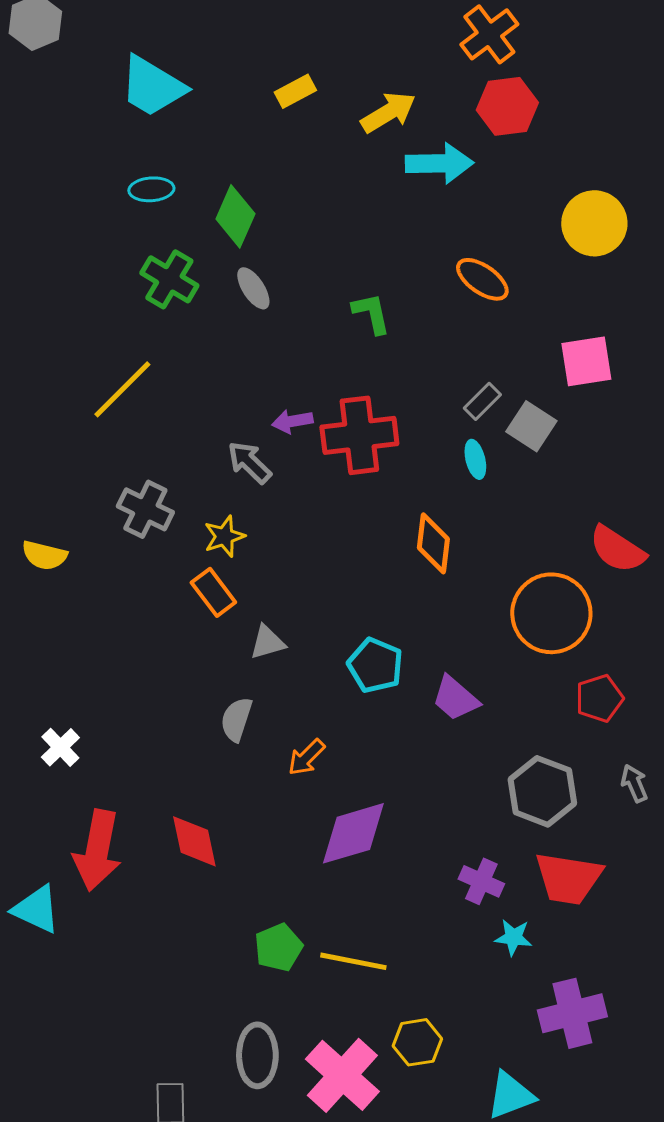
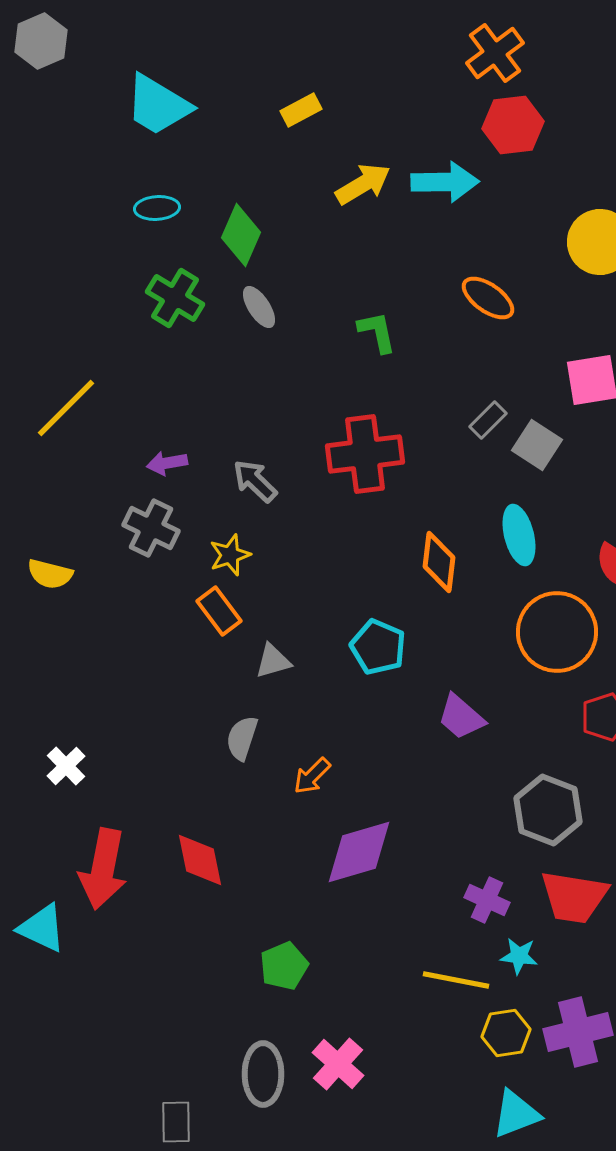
yellow arrow: (388, 112) -> (363, 184), moved
yellow line: (122, 389) -> (66, 408), moved
purple arrow: (292, 421) -> (167, 463), moved
cyan ellipse: (475, 459) -> (519, 535), moved, size x1.5
cyan pentagon: (375, 665) -> (378, 647), moved
yellow line: (353, 961) -> (456, 980), moved
yellow hexagon: (417, 1042) -> (506, 1033), moved
pink cross: (342, 1075) -> (338, 1064), moved, size x0.7

